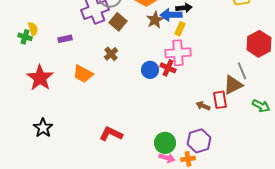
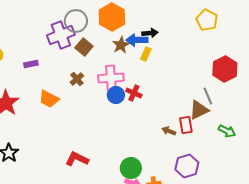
pink cross: (178, 53) -> (111, 78), moved
purple hexagon: (199, 141) -> (187, 166), moved

